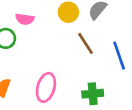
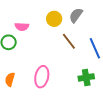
green cross: (93, 94) -> (86, 77), moved

